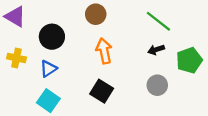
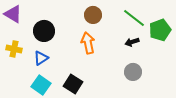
brown circle: (96, 14) -> (93, 15), moved
green pentagon: (189, 60) -> (160, 30), moved
black square: (102, 91) -> (73, 84), moved

